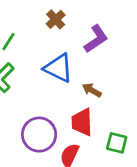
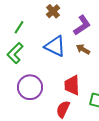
brown arrow: (92, 90) -> (83, 49), moved
purple circle: (39, 135) -> (30, 87), moved

